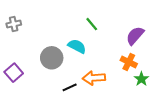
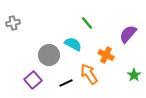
orange cross: (129, 62) -> (106, 55), moved
purple square: (14, 73) -> (33, 80), moved
orange arrow: (94, 78) -> (89, 74), turned 60

